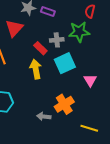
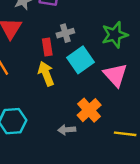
green star: (79, 32) -> (115, 35), moved
red rectangle: (40, 48) -> (47, 47), turned 48
pink triangle: (90, 80) -> (115, 75), size x1.5

